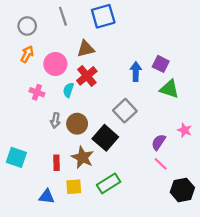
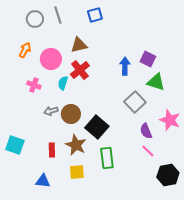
blue square: (103, 16) -> (95, 15), size x0.7
gray circle: (27, 26) -> (35, 19), moved
gray square: (125, 111) -> (135, 102), moved
gray arrow: (55, 120) -> (51, 111), turned 64
pink star: (185, 130) -> (170, 120), size x1.5
purple semicircle: (159, 142) -> (146, 131), turned -56
green rectangle: (109, 183) -> (107, 158), moved, turned -65
yellow square: (74, 187) -> (77, 172), moved

